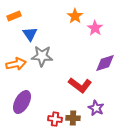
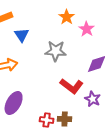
gray star: (42, 56) -> (56, 51), moved
purple star: (96, 108) -> (93, 99), moved

